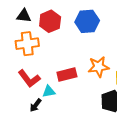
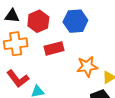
red rectangle: (67, 74) -> (54, 48), moved

